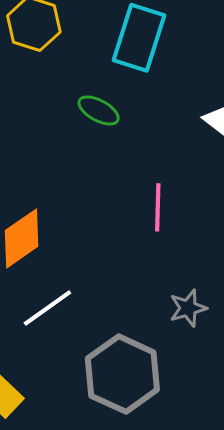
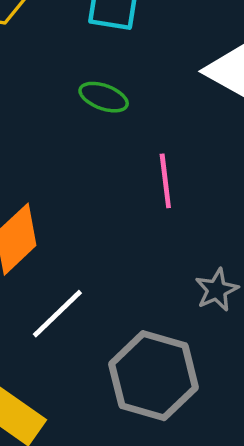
green ellipse: (99, 110) -> (104, 97), moved

